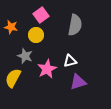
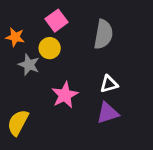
gray star: (25, 56) -> (29, 65), moved
white triangle: (70, 61) -> (109, 84), moved
yellow semicircle: (13, 78) -> (18, 123), moved

